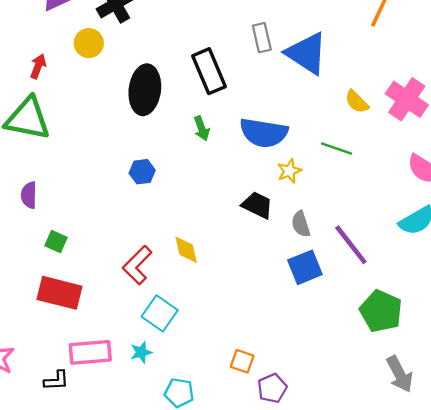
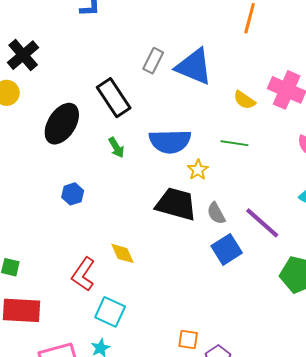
gray rectangle: (262, 38) -> (153, 61), turned 50
black ellipse: (145, 90) -> (62, 124), turned 36
black trapezoid: (257, 205) -> (176, 204), size x1.5

